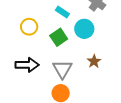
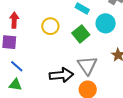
black arrow: (27, 65) -> (61, 75), moved

